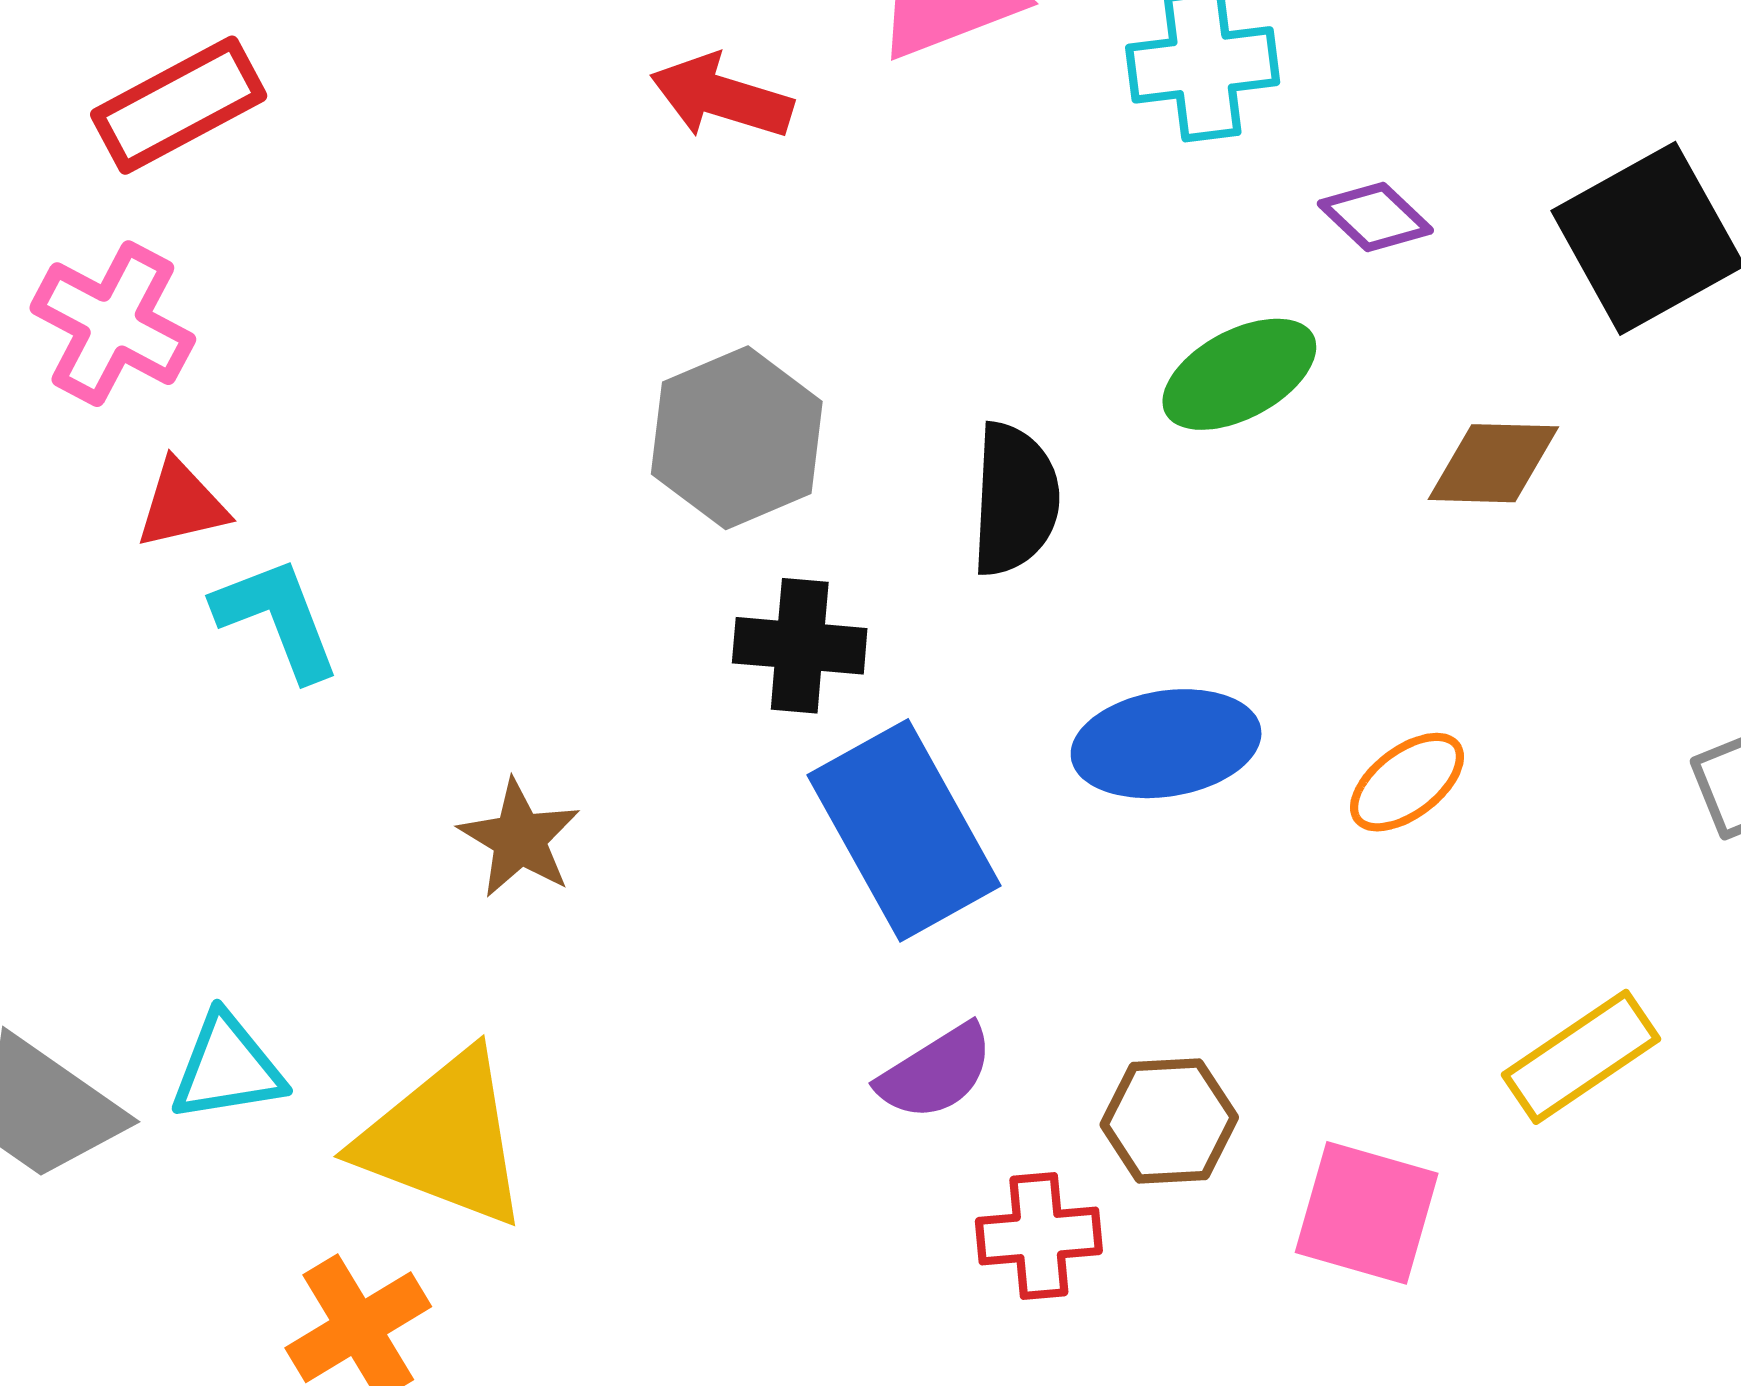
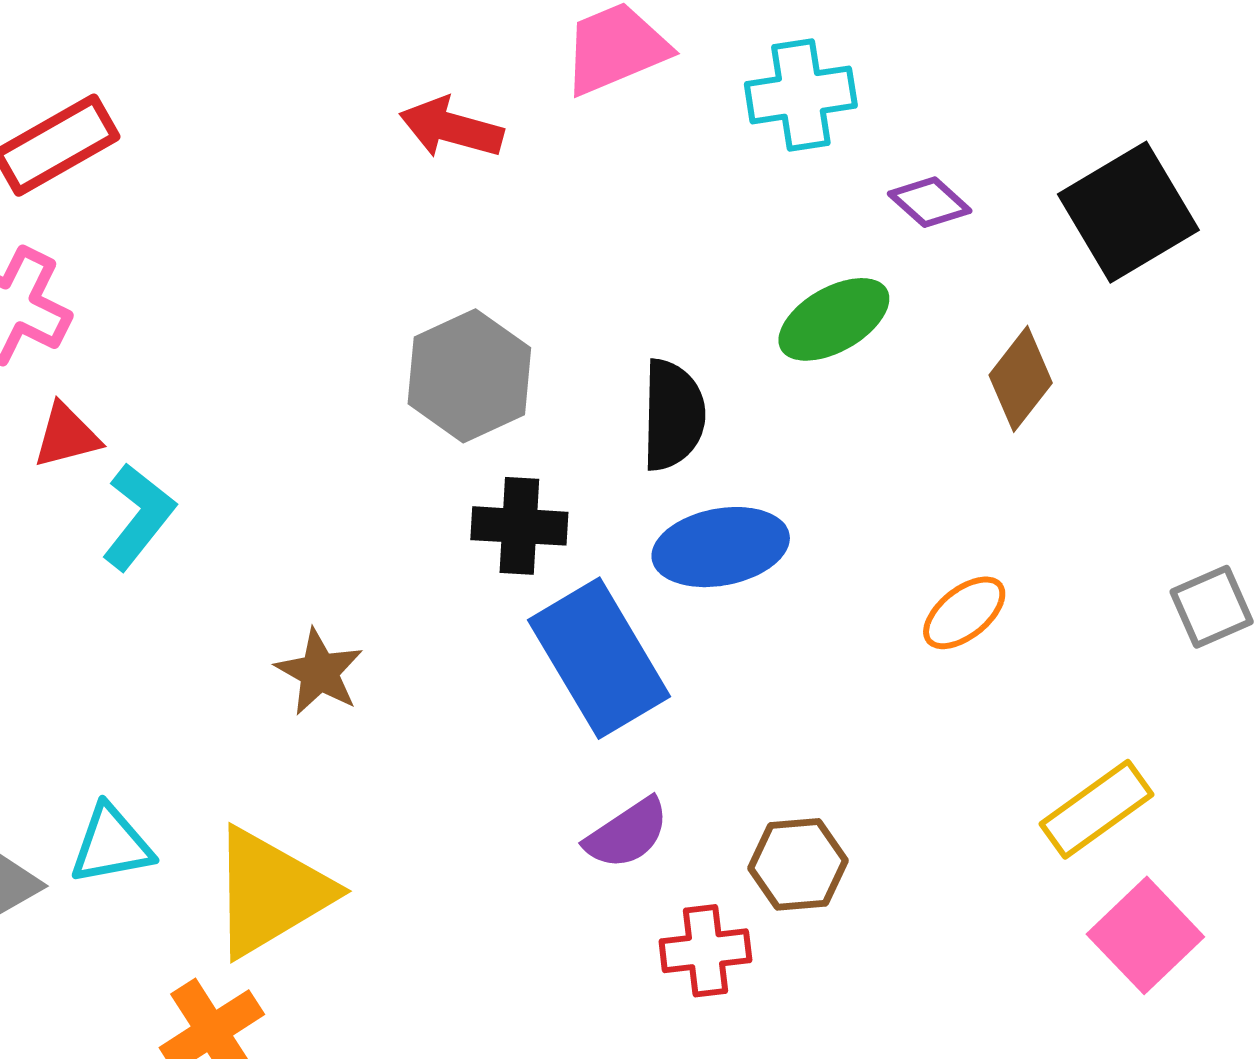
brown diamond: (1493, 463) -> (1021, 379), turned -52
cyan L-shape: (277, 618) -> (138, 517), turned 61
blue ellipse: (1166, 744) -> (721, 547), moved
yellow triangle: (444, 1139) -> (270, 892), turned -50
pink square: (1367, 1213) -> (1145, 935), moved, turned 32

